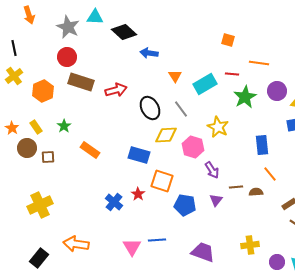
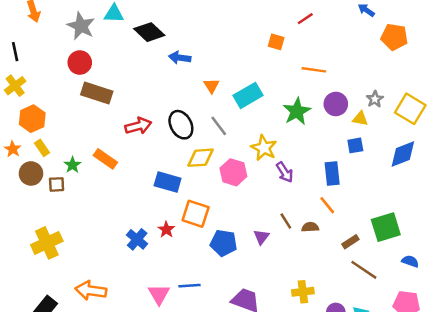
red line: (232, 74) -> (305, 19), moved, turned -40
red arrow: (116, 90) -> (138, 126), moved
orange hexagon: (43, 91) -> (32, 119), moved
green star: (64, 126) -> (72, 165), moved
blue rectangle: (262, 145) -> (332, 173), moved
orange rectangle: (90, 150) -> (105, 159), moved
purple arrow: (212, 170) -> (285, 172), moved
brown line: (236, 187) -> (286, 221), turned 64

